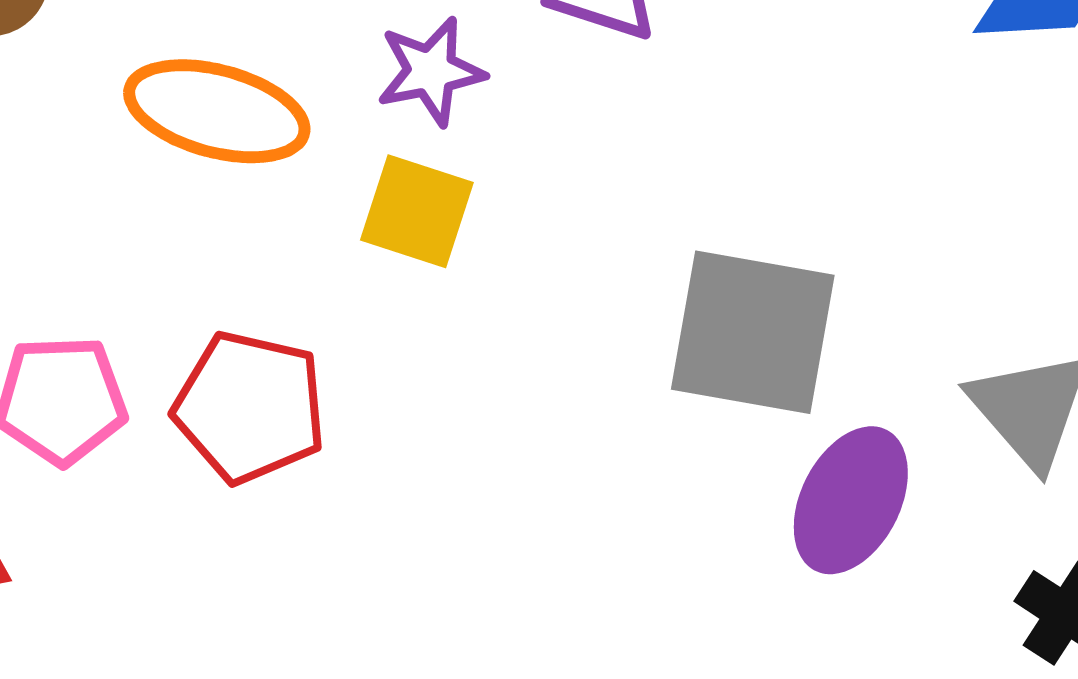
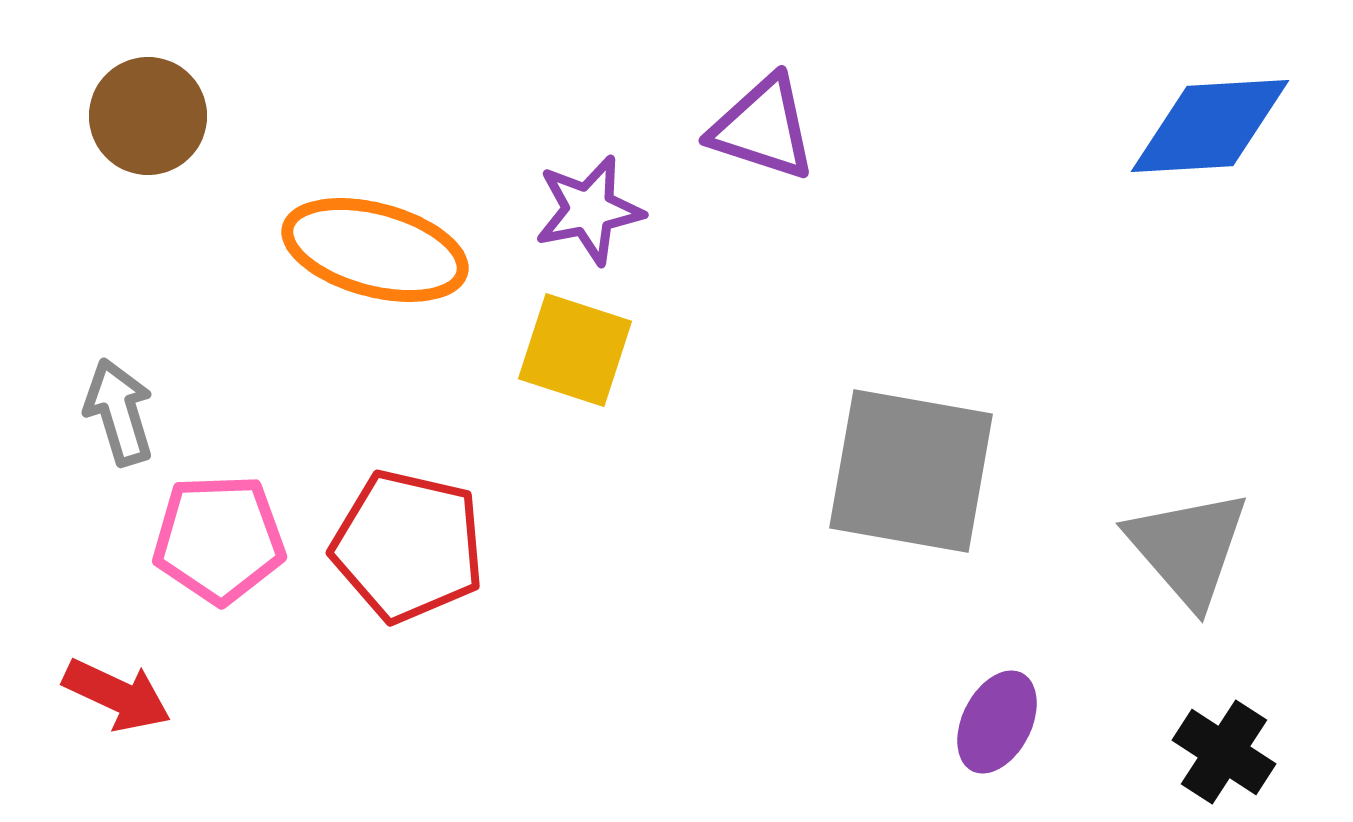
purple ellipse: (851, 500) -> (997, 722), moved, size x0.7

